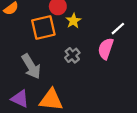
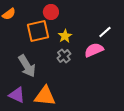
yellow star: (73, 21) -> (65, 36), moved
pink semicircle: (106, 49) -> (94, 50), turned 48

